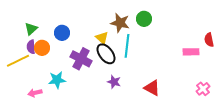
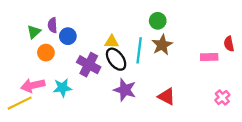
brown star: (120, 23) -> (162, 45), moved, turned 30
yellow triangle: (102, 38) -> (112, 42), turned -40
purple semicircle: (31, 47) -> (53, 25), moved
yellow line: (18, 61) -> (20, 103), moved
purple star: (114, 82) -> (125, 90), size x1.5
pink arrow: (35, 93) -> (33, 85), moved, size x1.5

